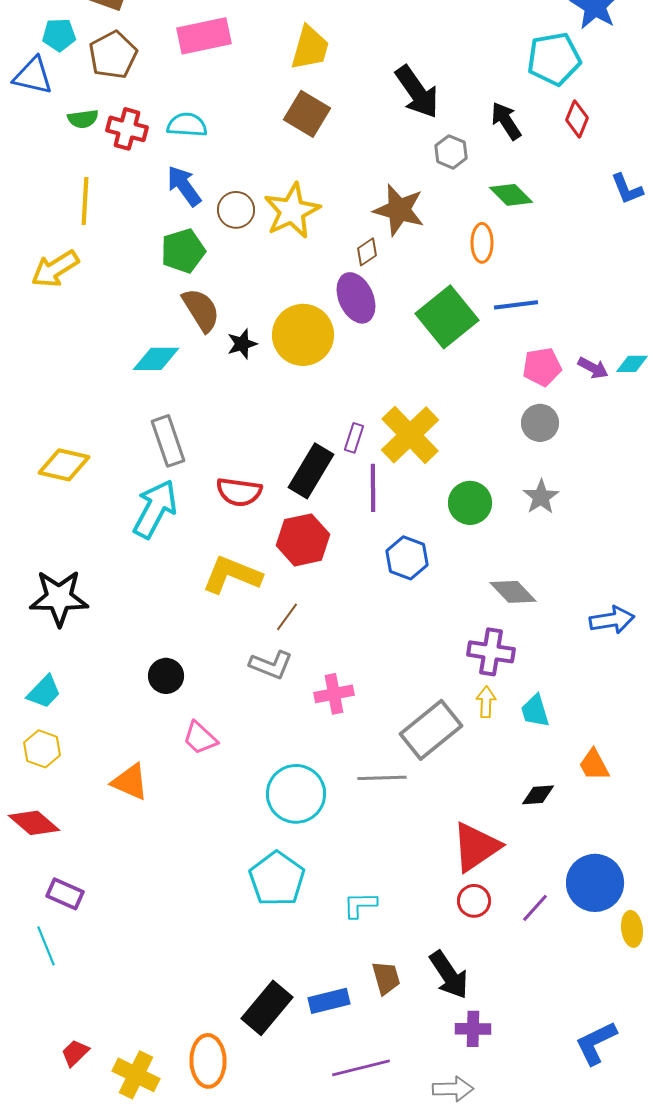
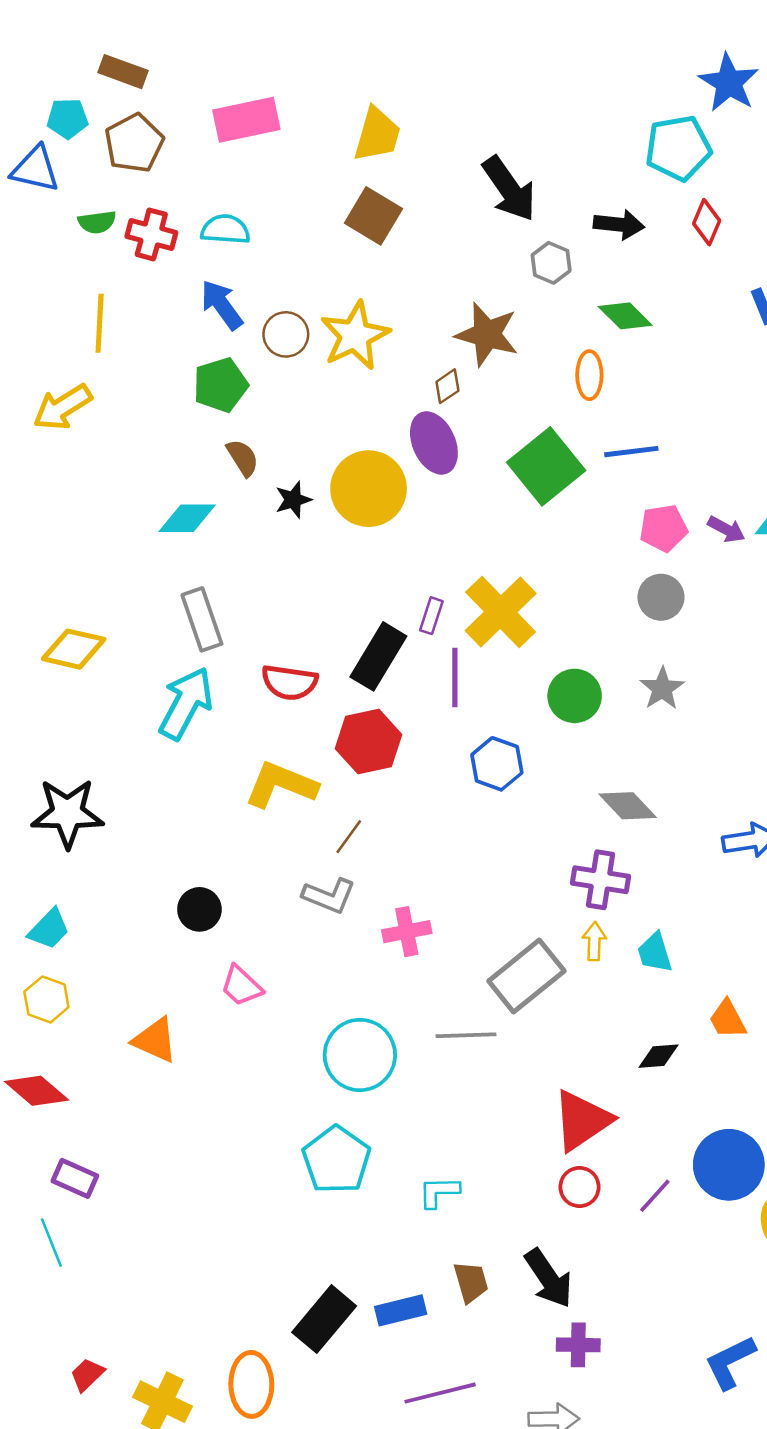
black arrow: (506, 121) -> (619, 225), turned 129
brown semicircle: (201, 310) -> (243, 458), size x0.7

